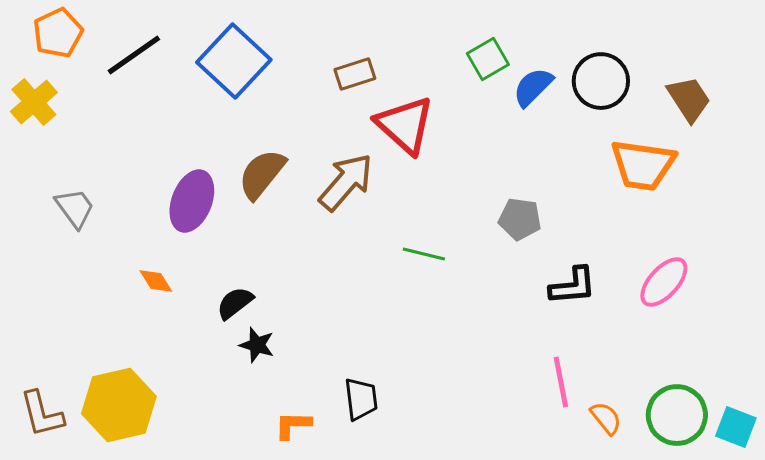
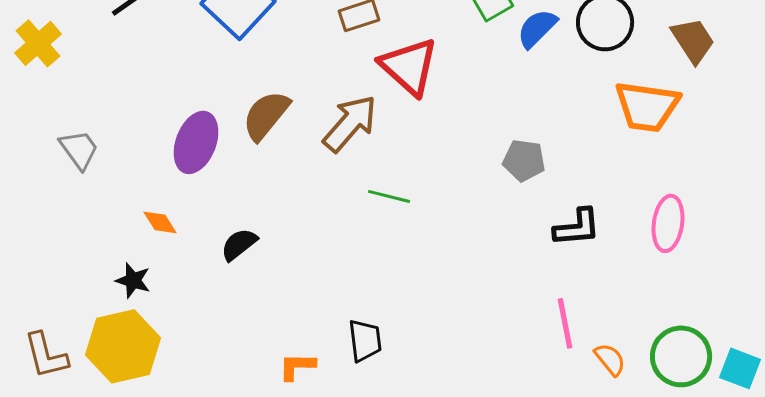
green line: (424, 254) -> (389, 196), moved
pink ellipse: (664, 282) -> (668, 223), turned -34
black star: (257, 345) -> (133, 280), moved

